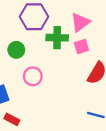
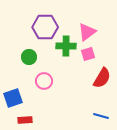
red rectangle: (12, 119) -> (25, 120), turned -32

